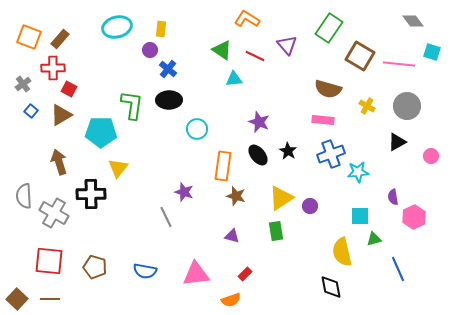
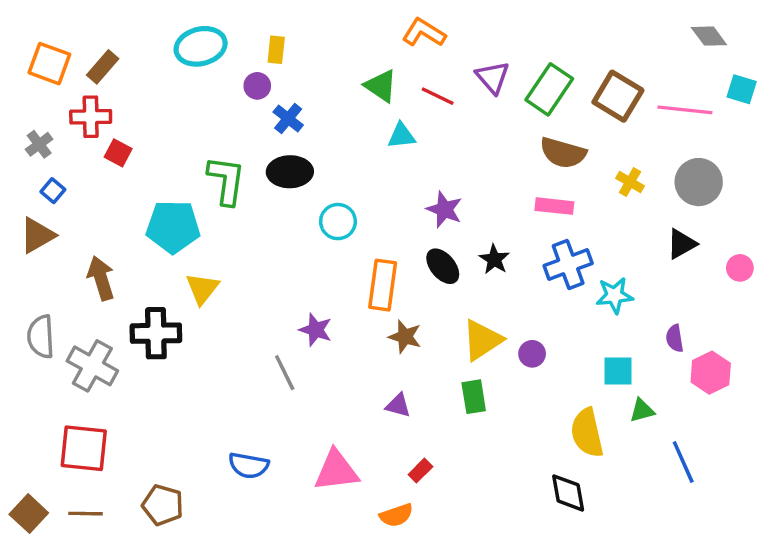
green rectangle: (329, 28) -> (549, 89), moved
brown triangle: (61, 115) -> (37, 235), moved
brown pentagon: (95, 267) -> (163, 505), moved

